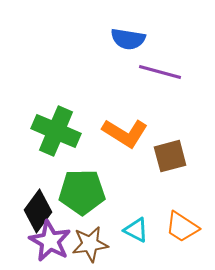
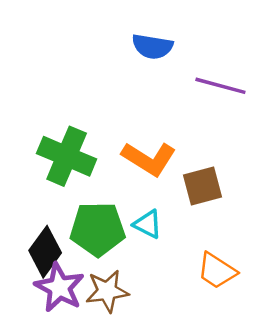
purple line: (160, 72) -> (220, 86), moved
cyan triangle: (136, 230) -> (148, 224), moved

